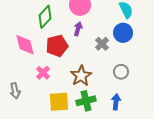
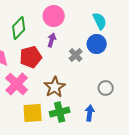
gray circle: (121, 72) -> (106, 88), moved
pink cross: (43, 73) -> (17, 84), size x1.6

